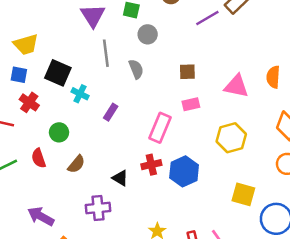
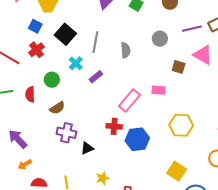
gray circle: (148, 34) -> (160, 39), moved
gray line: (106, 53) -> (95, 42), moved
brown square: (187, 72) -> (179, 67), moved
pink triangle: (236, 86) -> (203, 55), moved
cyan cross: (80, 94) -> (76, 63), moved
black triangle: (120, 178) -> (87, 148), moved, turned 48
purple cross: (98, 208) -> (66, 133), moved

